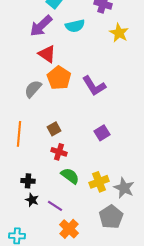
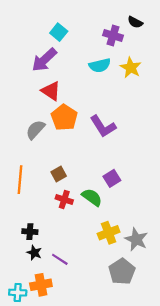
cyan semicircle: (75, 26) -> (100, 65), moved
green semicircle: (70, 176) -> (92, 197), moved
orange cross: (69, 229) -> (41, 285), moved, turned 36

